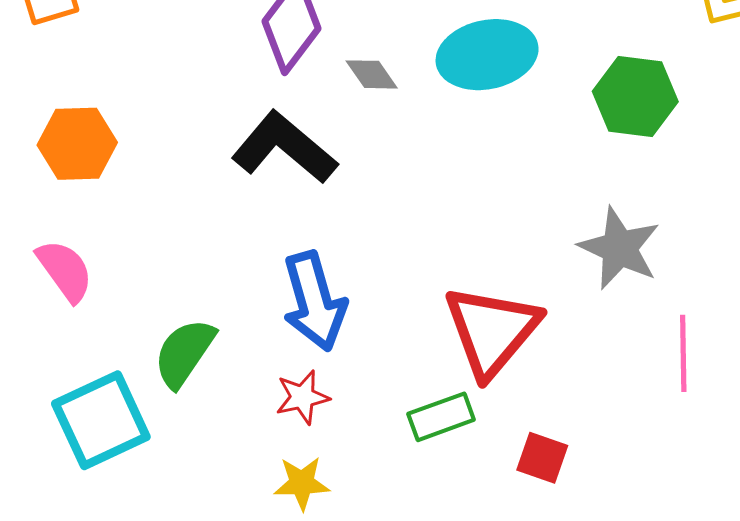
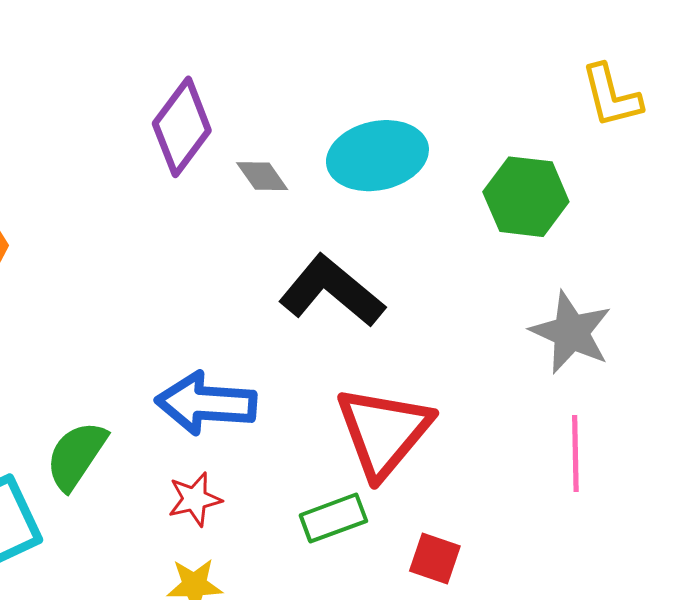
black L-shape: (284, 148) -> (332, 291), moved
gray star: (619, 248) -> (571, 332), moved
blue arrow: (314, 301) -> (206, 403), turned 110

